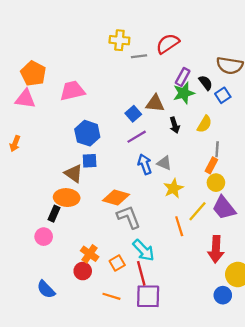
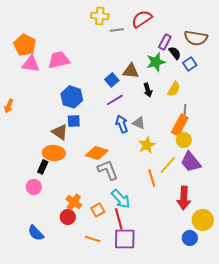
purple rectangle: (183, 77) -> (165, 42), moved
pink triangle: (25, 99) -> (31, 64), moved
orange rectangle: (211, 165) -> (180, 125), size x1.5

